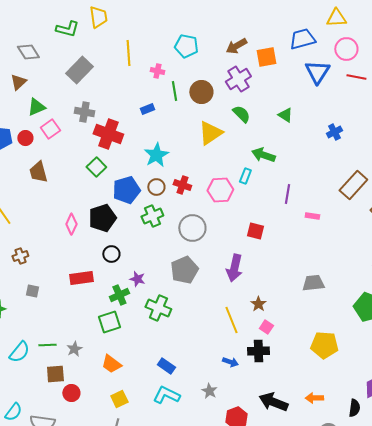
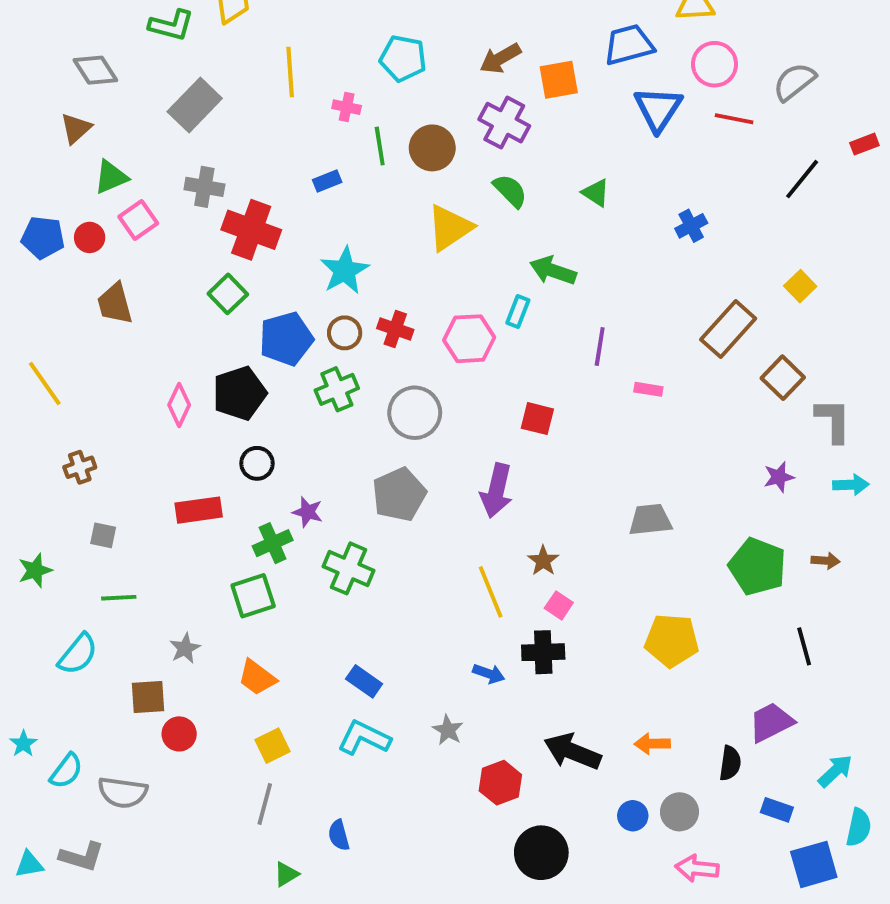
purple cross: (238, 79) -> (504, 123), turned -30
green line: (47, 345) -> (119, 598), moved

